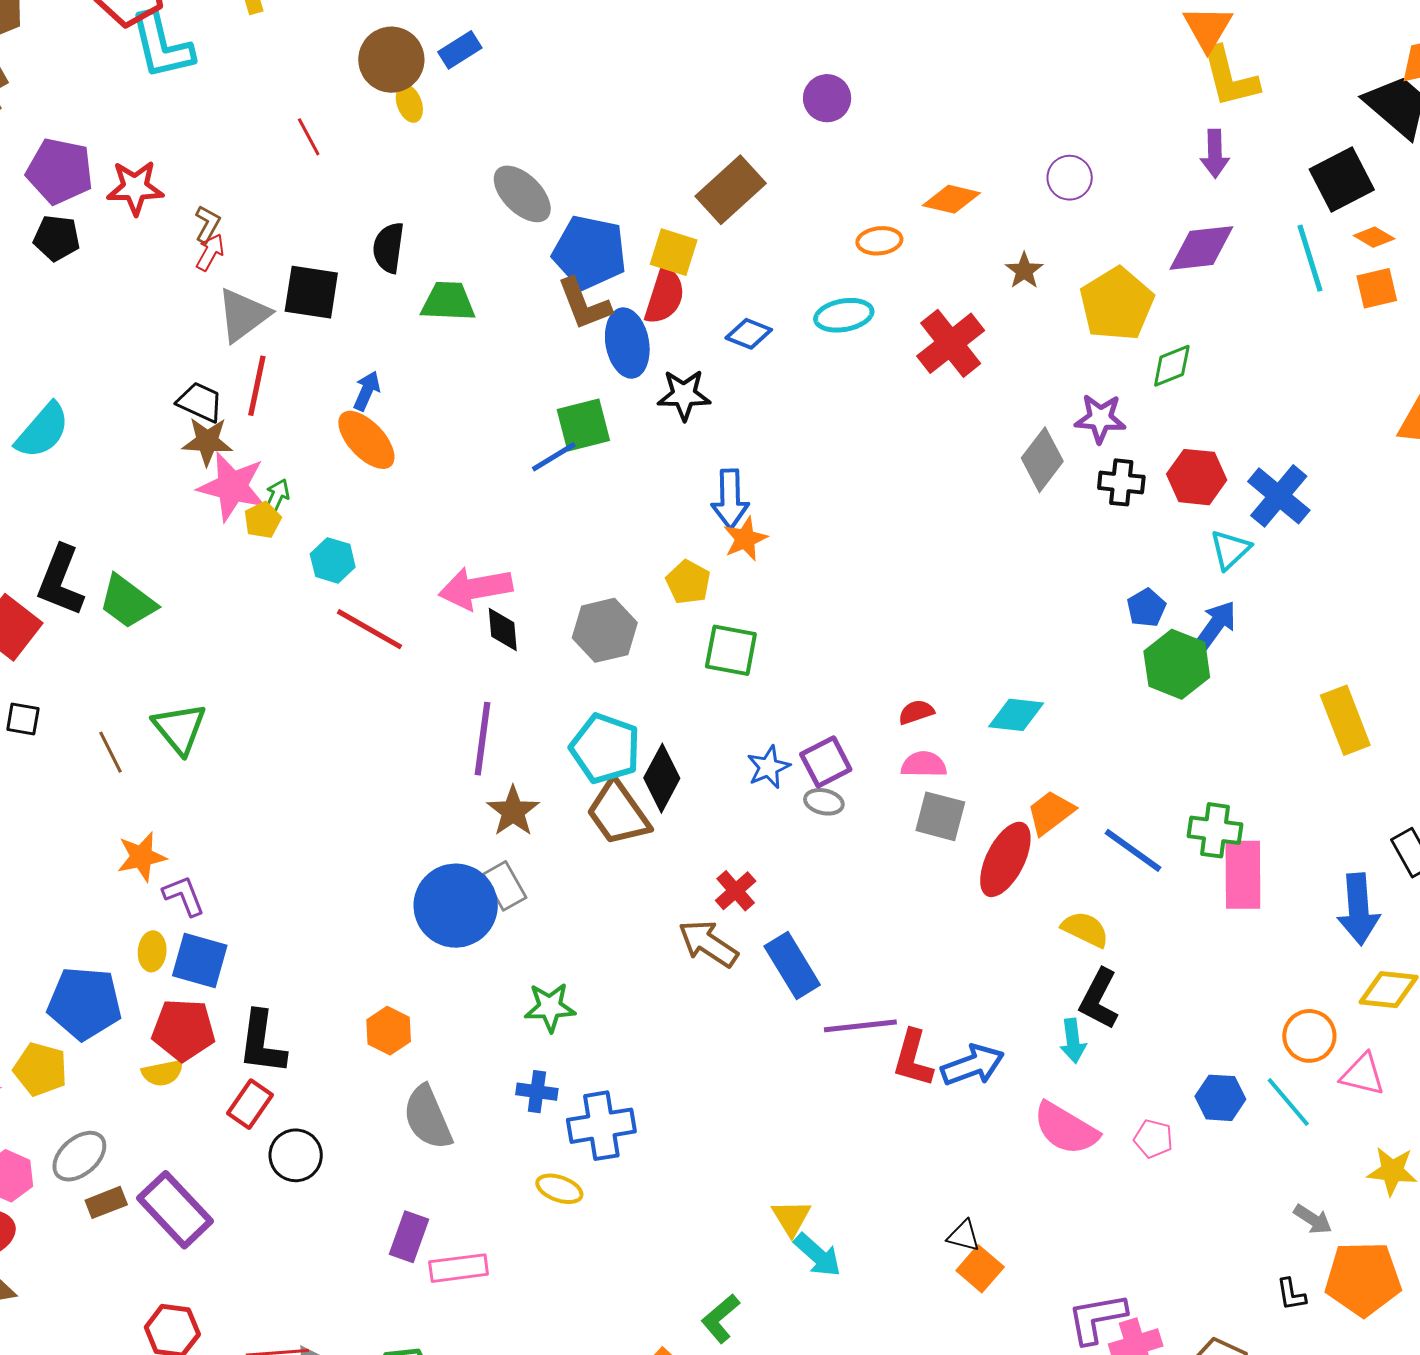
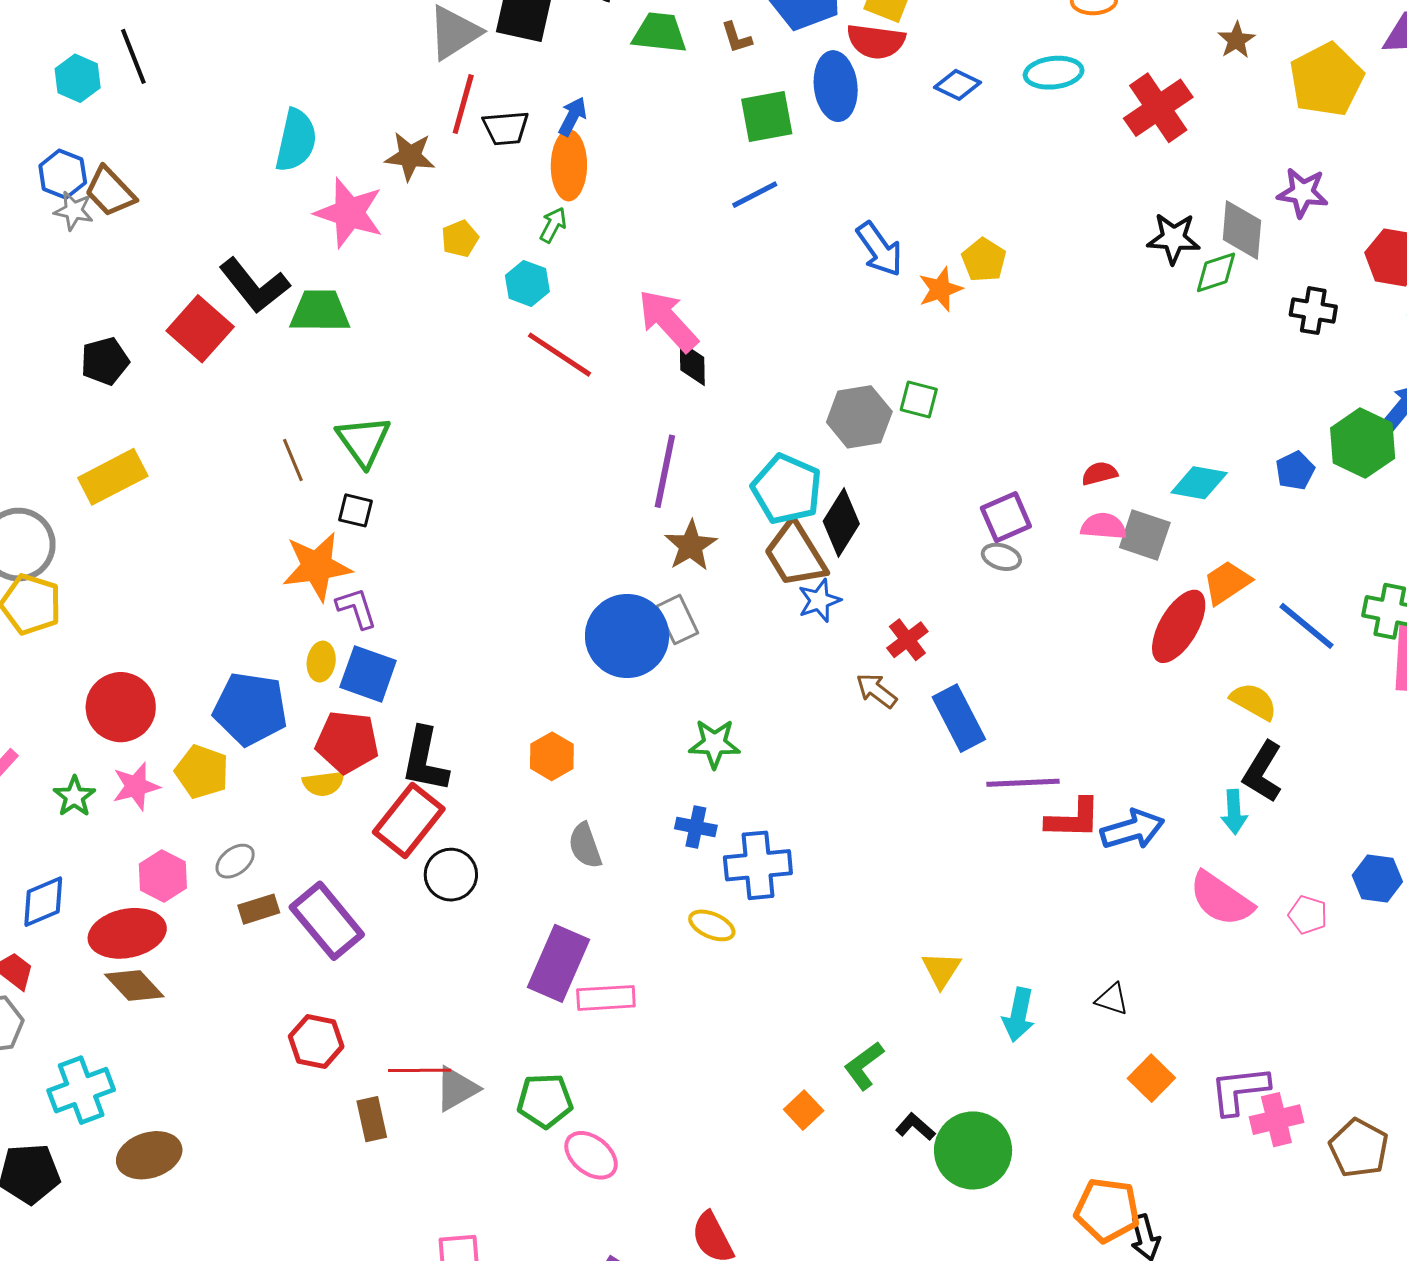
red semicircle: (665, 296) -> (876, 41), turned 76
brown L-shape: (584, 304) -> (736, 38), moved, size x0.6
green diamond: (1172, 366) -> (1216, 272), moved
black star: (684, 395) -> (1174, 238), moved
black trapezoid: (200, 402) -> (506, 128), moved, turned 147
green square: (583, 425) -> (767, 116), moved
cyan semicircle: (43, 431) -> (296, 140), moved, turned -32
orange ellipse: (366, 440) -> (569, 165), turned 40
gray diamond: (1042, 460) -> (1242, 230), turned -36
black cross: (1121, 482) -> (1313, 311), moved
pink star: (232, 487) -> (349, 213), moved
green arrow: (277, 497) -> (553, 225), moved
blue arrow: (730, 499) -> (879, 249), moved, turned -38
black L-shape: (60, 581) -> (254, 286), turned -64
yellow pentagon: (688, 582) -> (984, 260), moved
pink arrow: (476, 588) -> (668, 321), turned 54
green trapezoid: (128, 602) -> (320, 311), turned 140
blue pentagon: (1146, 608) -> (1295, 471), moved
gray hexagon: (605, 630) -> (859, 417), moved
green square: (731, 650) -> (919, 399), size x0.7
black square: (23, 719) -> (356, 510), moved
blue star: (768, 767) -> (819, 601), moved
gray square: (940, 816) -> (1145, 535), moved
orange star: (142, 857) -> (317, 566), size x1.4
brown arrow: (708, 944) -> (876, 691), size x0.7
red L-shape: (913, 1058) -> (1073, 819), turned -108
red rectangle: (250, 1104) -> (409, 820), size x1.5
gray semicircle: (428, 1117) -> (585, 846), size x0.7
gray ellipse: (79, 1156) -> (235, 861), size x0.7
purple rectangle: (409, 1237) -> (559, 963), size x1.5
cyan arrow: (818, 1255) -> (1019, 1015), moved, turned 56
orange square: (980, 1269) -> (1151, 1078), moved

